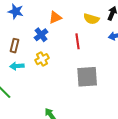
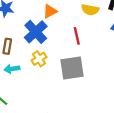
blue cross: (41, 35) -> (36, 32), size x1.5
gray square: (87, 77) -> (72, 68), moved

